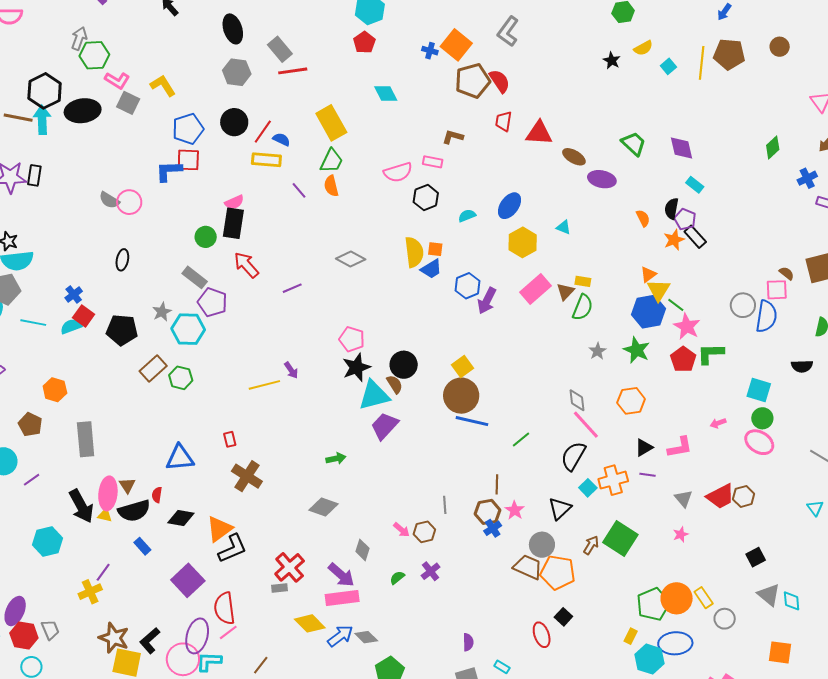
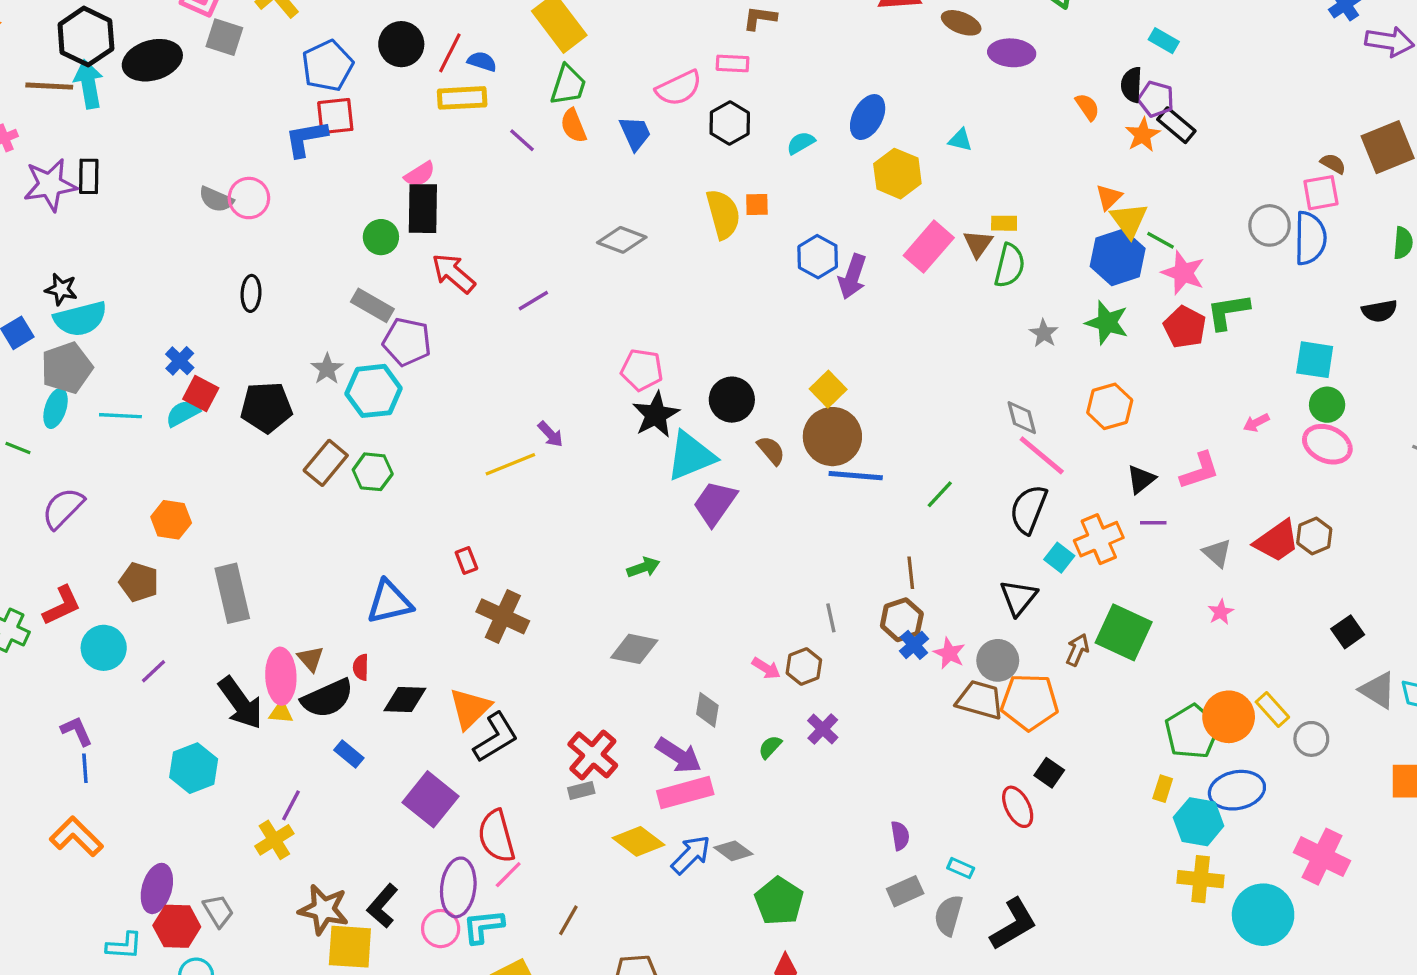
blue trapezoid: (431, 269) -> (635, 133), moved, turned -75
brown semicircle: (395, 384) -> (771, 450), moved
pink star: (515, 510) -> (949, 653), moved
pink circle: (183, 659) -> (441, 929), size x0.7

